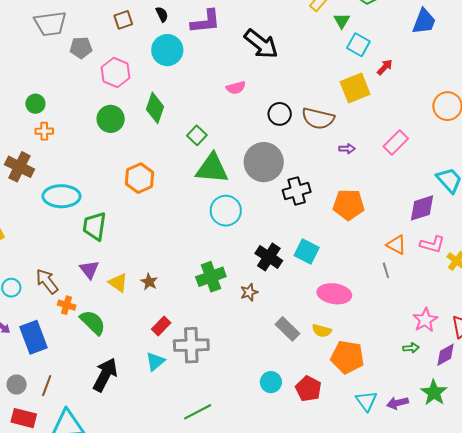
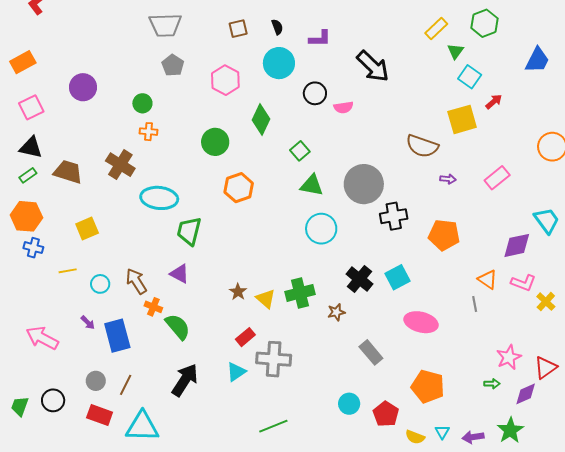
purple L-shape: (206, 22) -> (320, 38), size x0.7
gray pentagon: (81, 48) -> (173, 65), moved, turned 30
black circle: (280, 114) -> (315, 93), moved
green circle: (111, 119) -> (215, 142), moved
green triangle: (212, 168) -> (312, 185), size x0.7
cyan square: (307, 251) -> (398, 277), turned 30
purple triangle: (89, 270) -> (180, 274), turned -30
yellow triangle: (118, 283) -> (266, 299), moved
yellow semicircle: (322, 331) -> (415, 437), moved
cyan triangle: (366, 401) -> (442, 432), size x0.7

